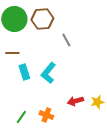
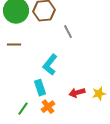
cyan rectangle: (24, 72) -> (40, 88), moved
orange cross: (46, 115) -> (48, 107), turned 32

